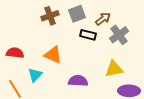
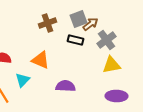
gray square: (77, 14) -> (78, 19), moved
brown cross: (50, 16) -> (48, 23), moved
yellow triangle: (114, 69) -> (112, 65), moved

